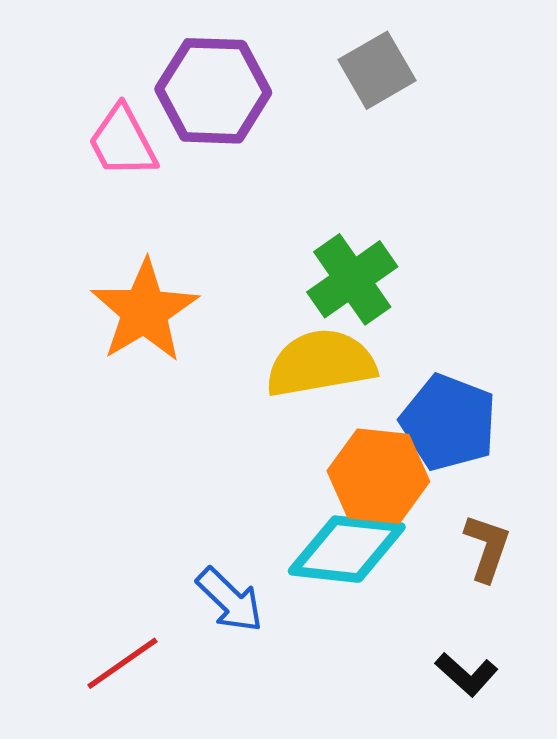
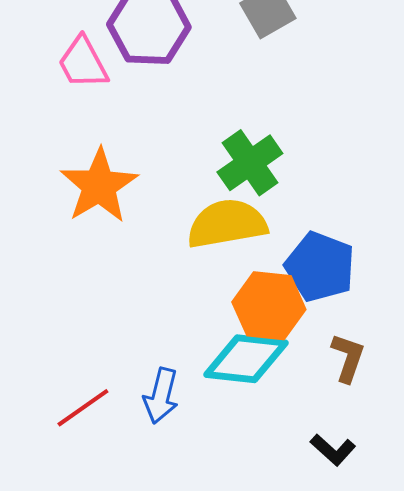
blue arrow: (230, 600) -> (161, 396), turned 60
red line: (122, 663) -> (83, 408), moved

